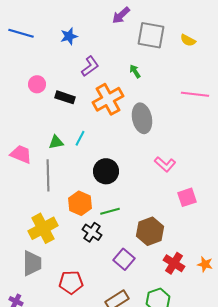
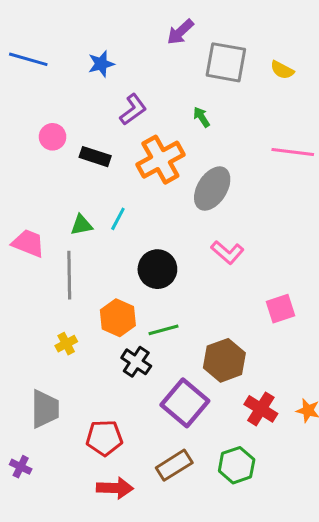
gray ellipse: (142, 118) -> (212, 189), turned 44
pink L-shape: (165, 164) -> (227, 252), moved
yellow cross: (43, 228) -> (66, 344), moved, size x0.5
purple square: (124, 259) -> (185, 403), size x1.4

